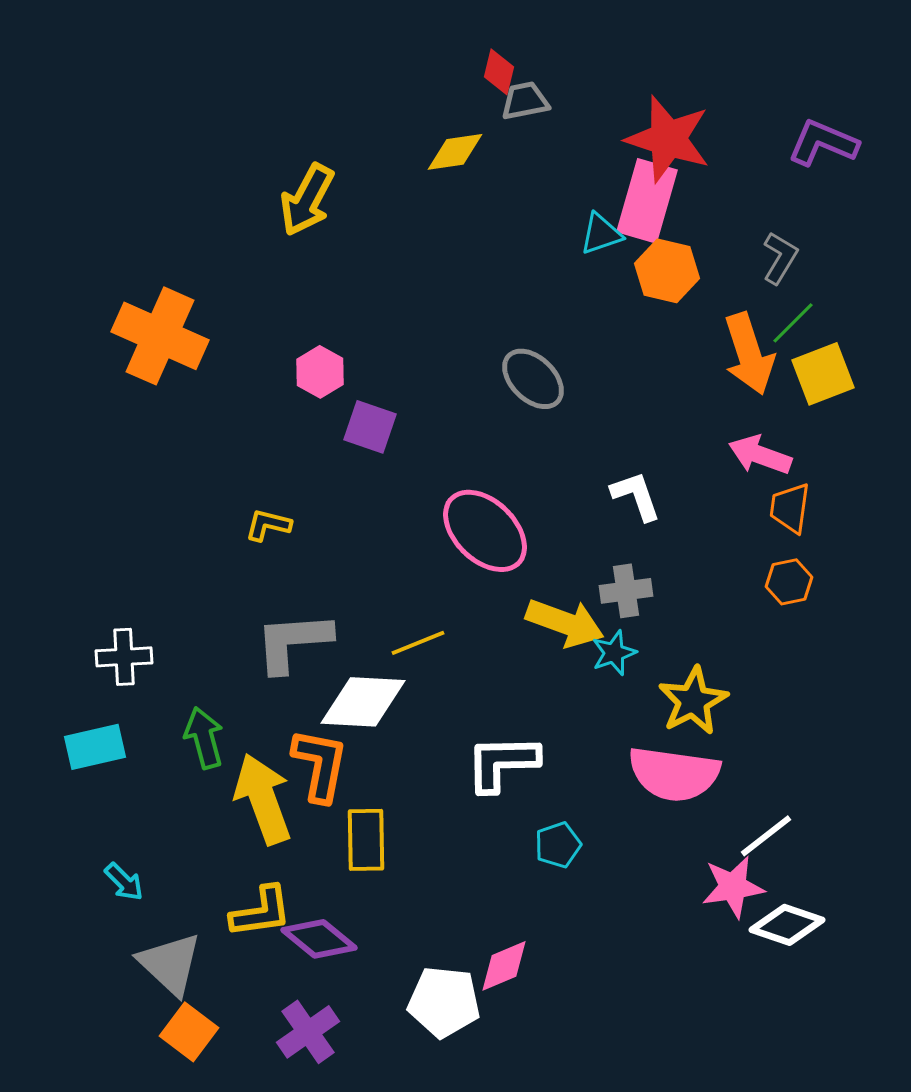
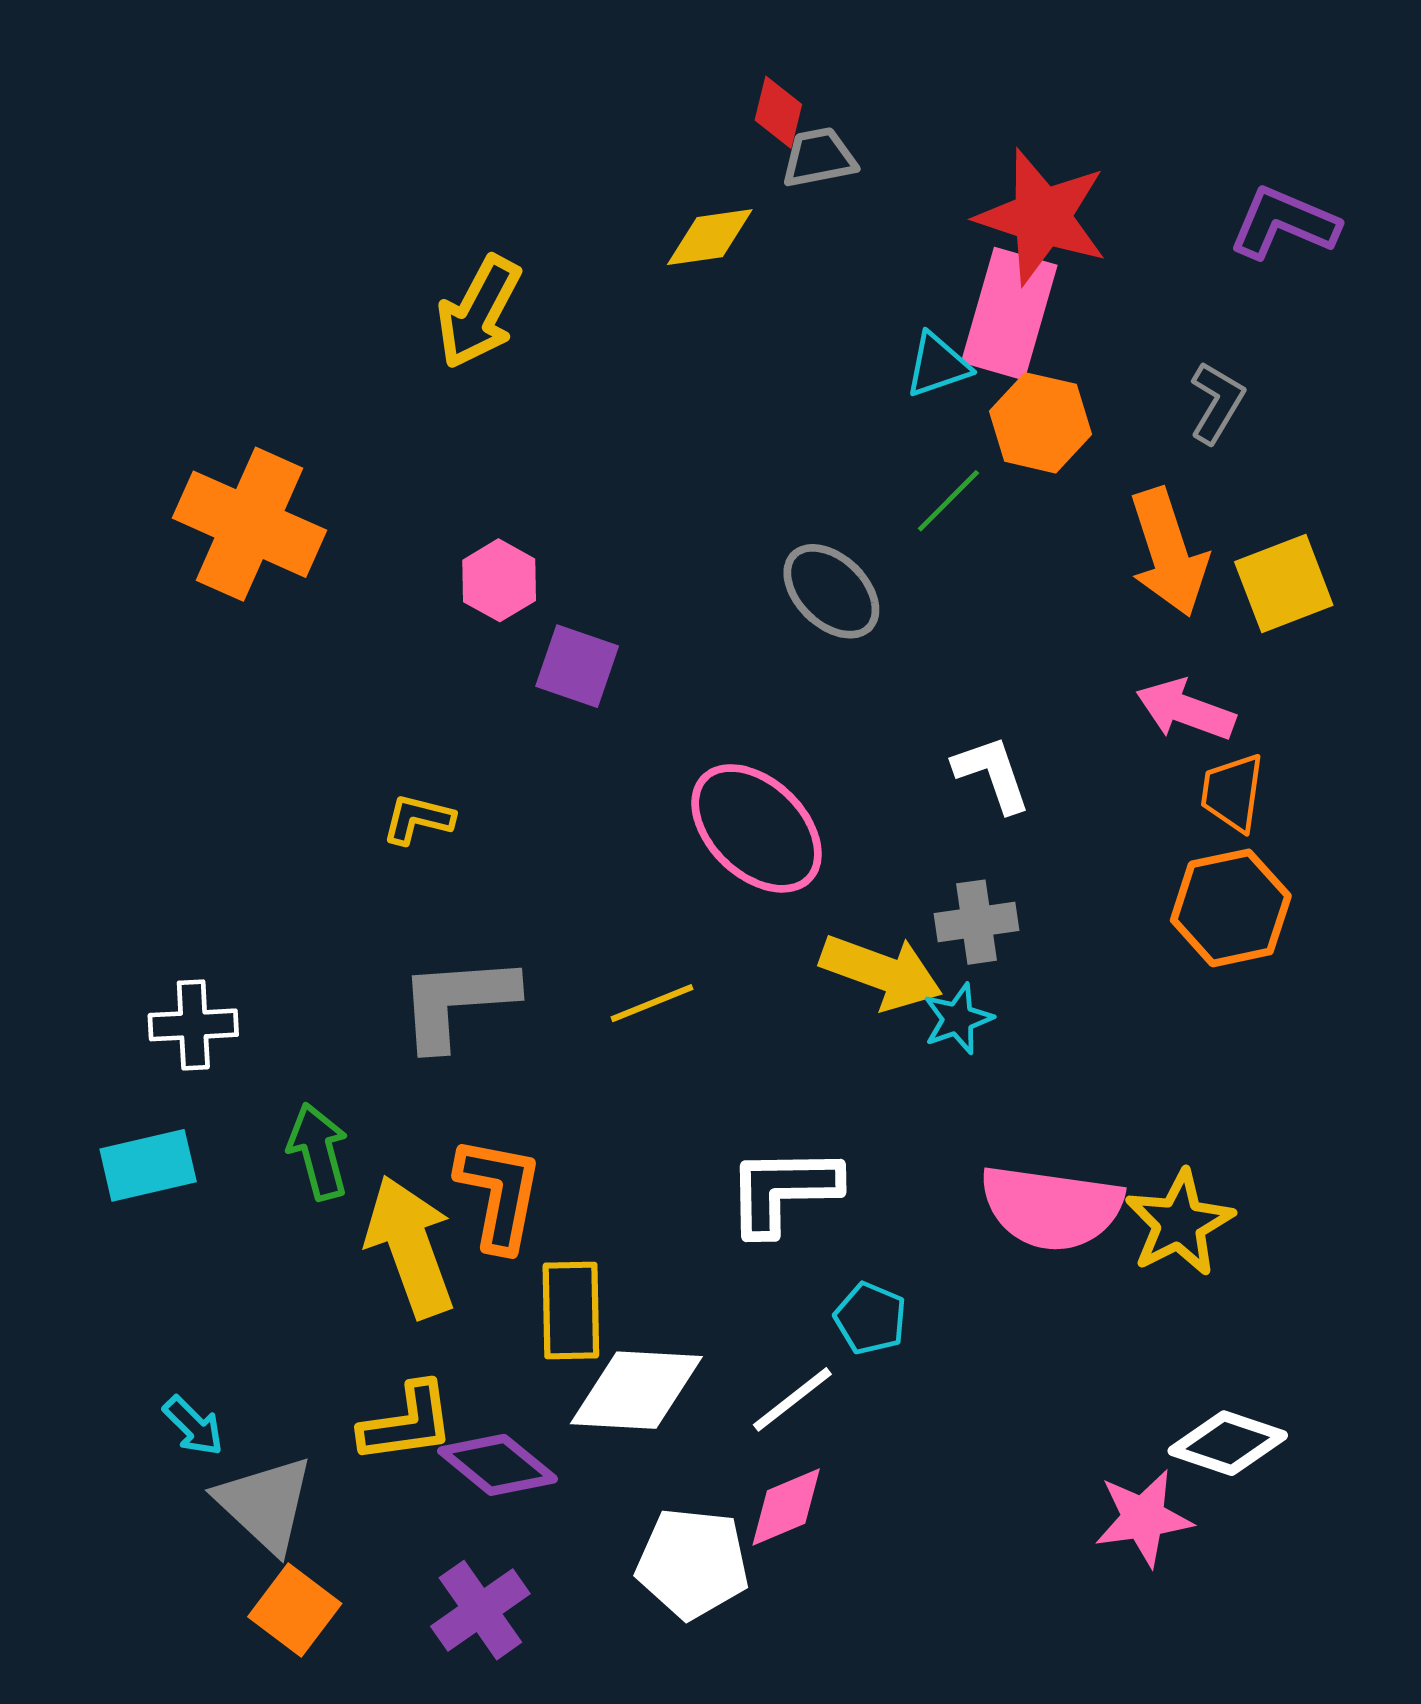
green line: (793, 323) -> (948, 501), moved
orange hexagon: (789, 582) -> (1231, 908), size x1.6
yellow star: (693, 701) -> (1179, 1223), moved
white diamond: (363, 702) -> (636, 1390), moved
white line: (766, 836) -> (792, 1399), moved
cyan pentagon: (558, 845) -> (870, 1318), turned -30
cyan arrow: (124, 882) -> (193, 1426), moved
pink star: (733, 887) -> (1143, 1518), moved

